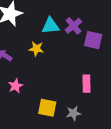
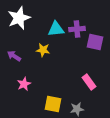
purple cross: (73, 26) -> (77, 29), turned 35
pink rectangle: (87, 84) -> (89, 82), turned -35

